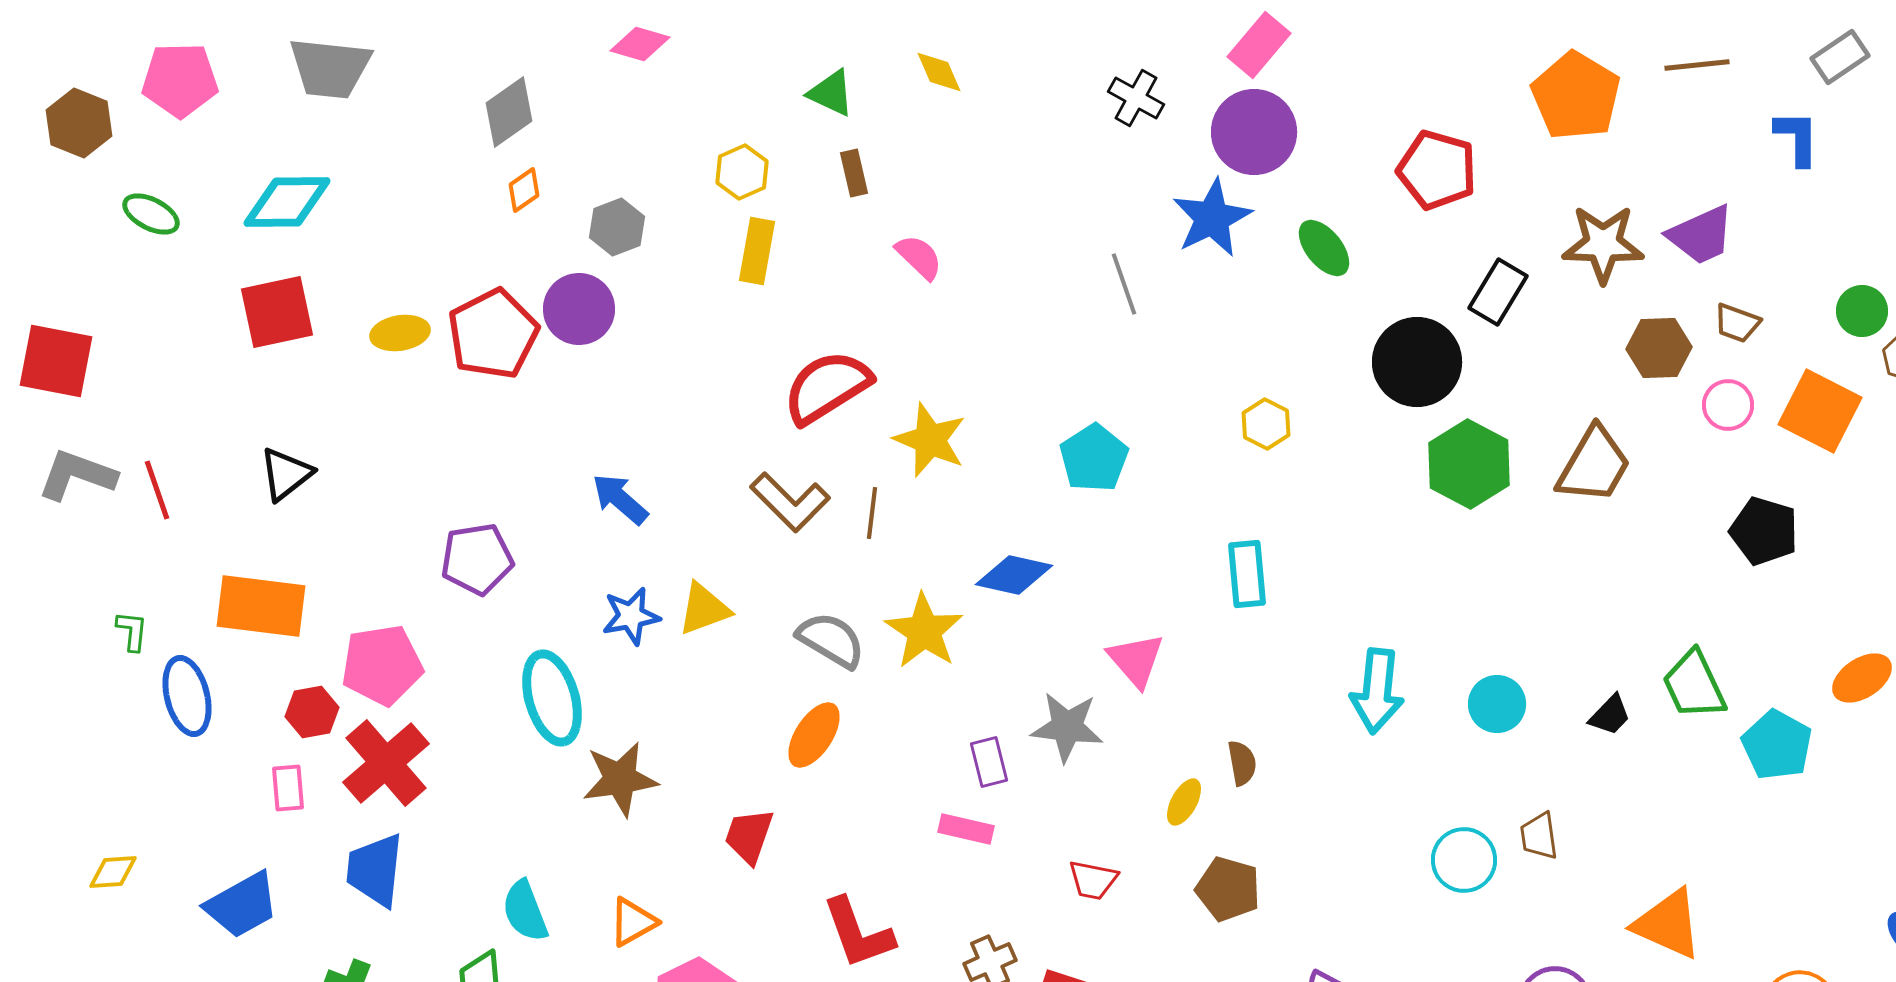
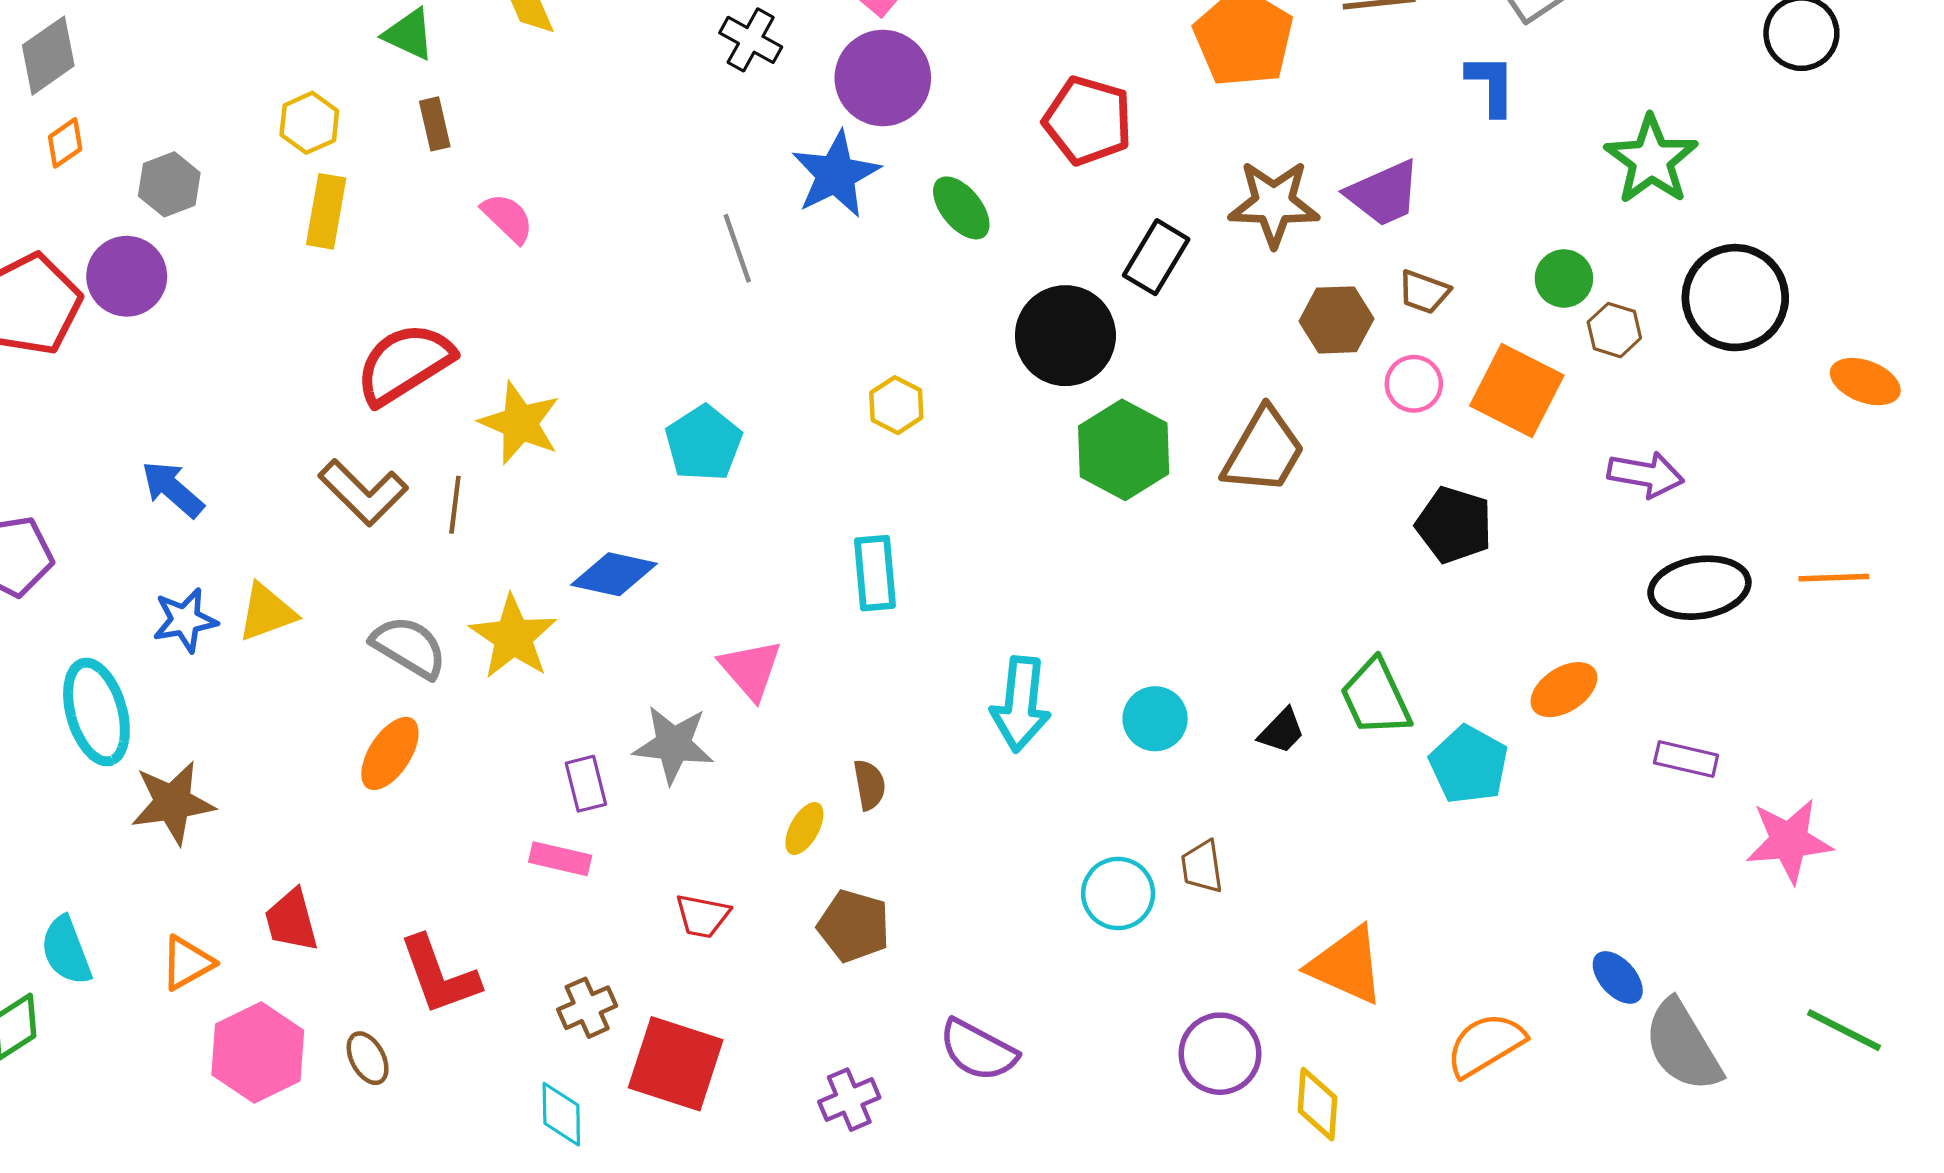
red trapezoid: (749, 836) -> (291, 920), moved, turned -34

